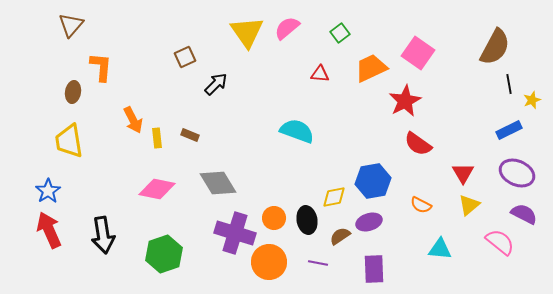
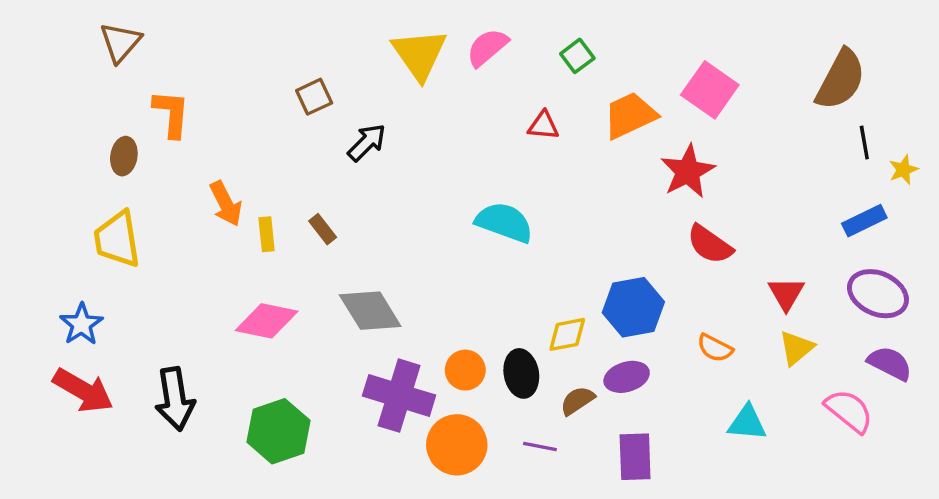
brown rectangle: (190, 135) -> (323, 229), turned 30
red arrow: (49, 230) -> (83, 390), turned 144

